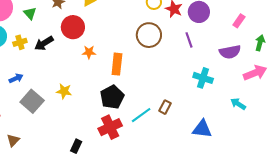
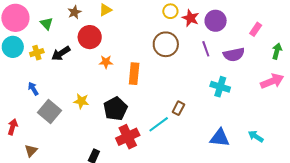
purple semicircle: (230, 52) -> (234, 55), moved
blue arrow: (16, 78) -> (33, 89), turned -96
black pentagon: (112, 97) -> (115, 109), moved
cyan arrow: (238, 104) -> (256, 136), moved
brown rectangle: (165, 107) -> (178, 108), moved

